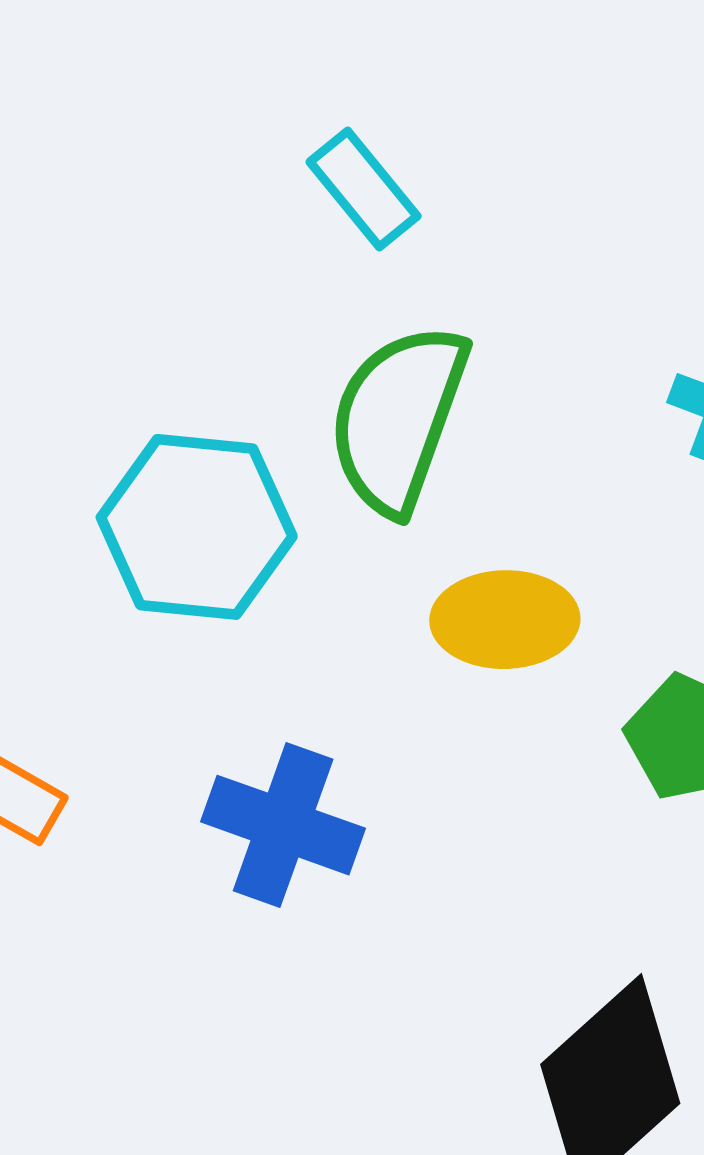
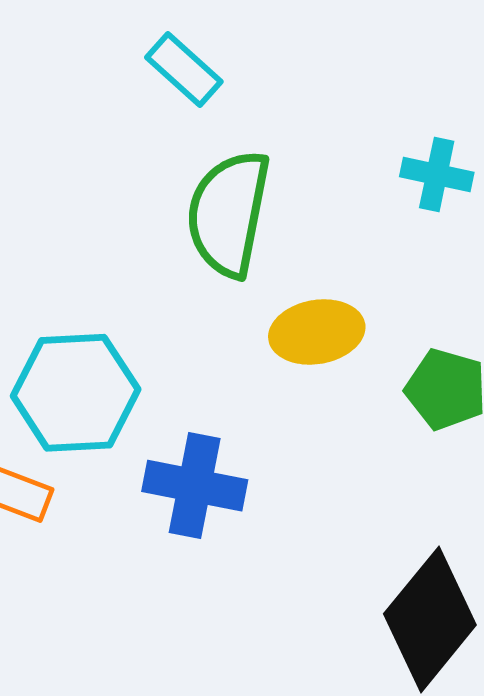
cyan hexagon: (197, 527) -> (76, 393), moved

